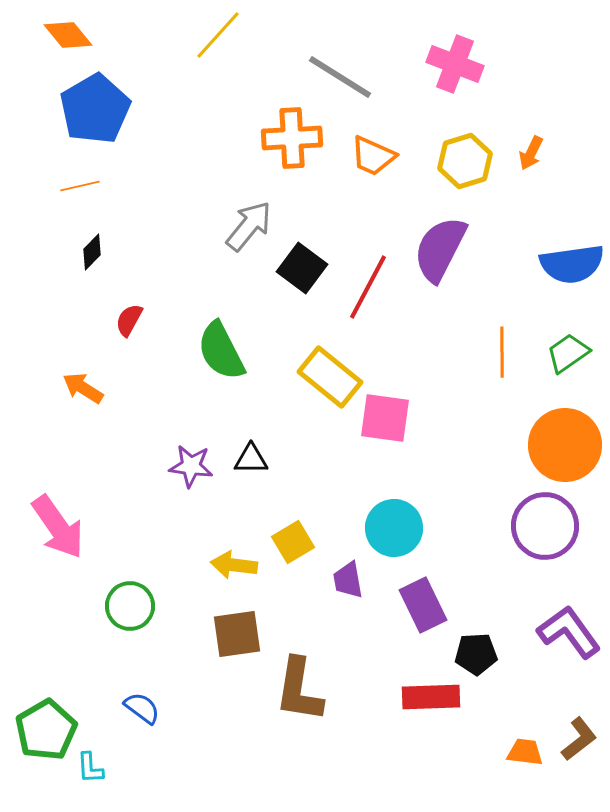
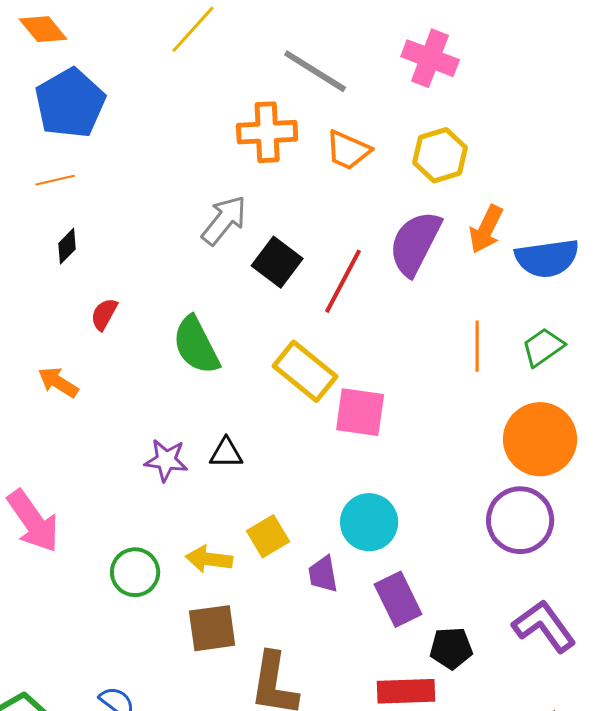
orange arrow: (531, 153) -> (486, 229), moved, size x1.4
green circle: (130, 606) -> (135, 572), moved

